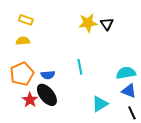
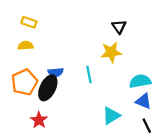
yellow star: (88, 23) -> (111, 52), moved
blue semicircle: (48, 75) -> (56, 72), moved
black ellipse: (47, 95) -> (48, 88), moved, turned 65
red star: (30, 100) -> (39, 120), moved

